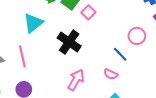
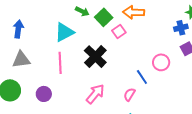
pink line: (22, 56) -> (60, 63), moved
pink semicircle: (111, 74) -> (130, 94), turned 88

